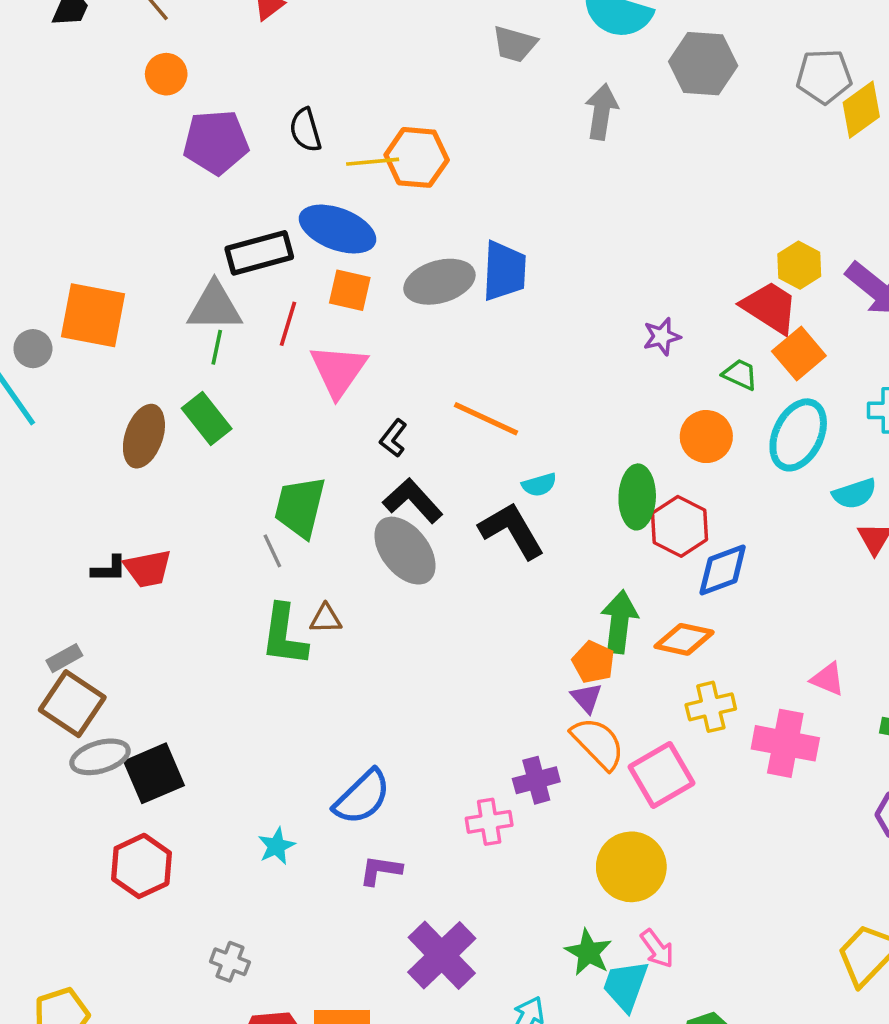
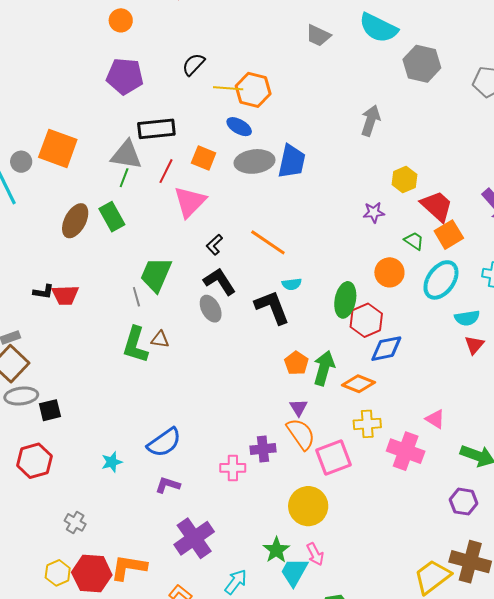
gray arrow: (601, 112) -> (371, 121), moved
black semicircle: (305, 130) -> (193, 64), turned 50
purple pentagon: (216, 142) -> (125, 76), moved
blue ellipse: (337, 229) -> (239, 127), moved, size x0.6
yellow hexagon: (799, 265) -> (404, 180), moved
gray ellipse: (405, 551) -> (211, 309), size x0.7
orange pentagon: (593, 662) -> (296, 363), moved
black square: (154, 773) -> (50, 410), size x0.7

